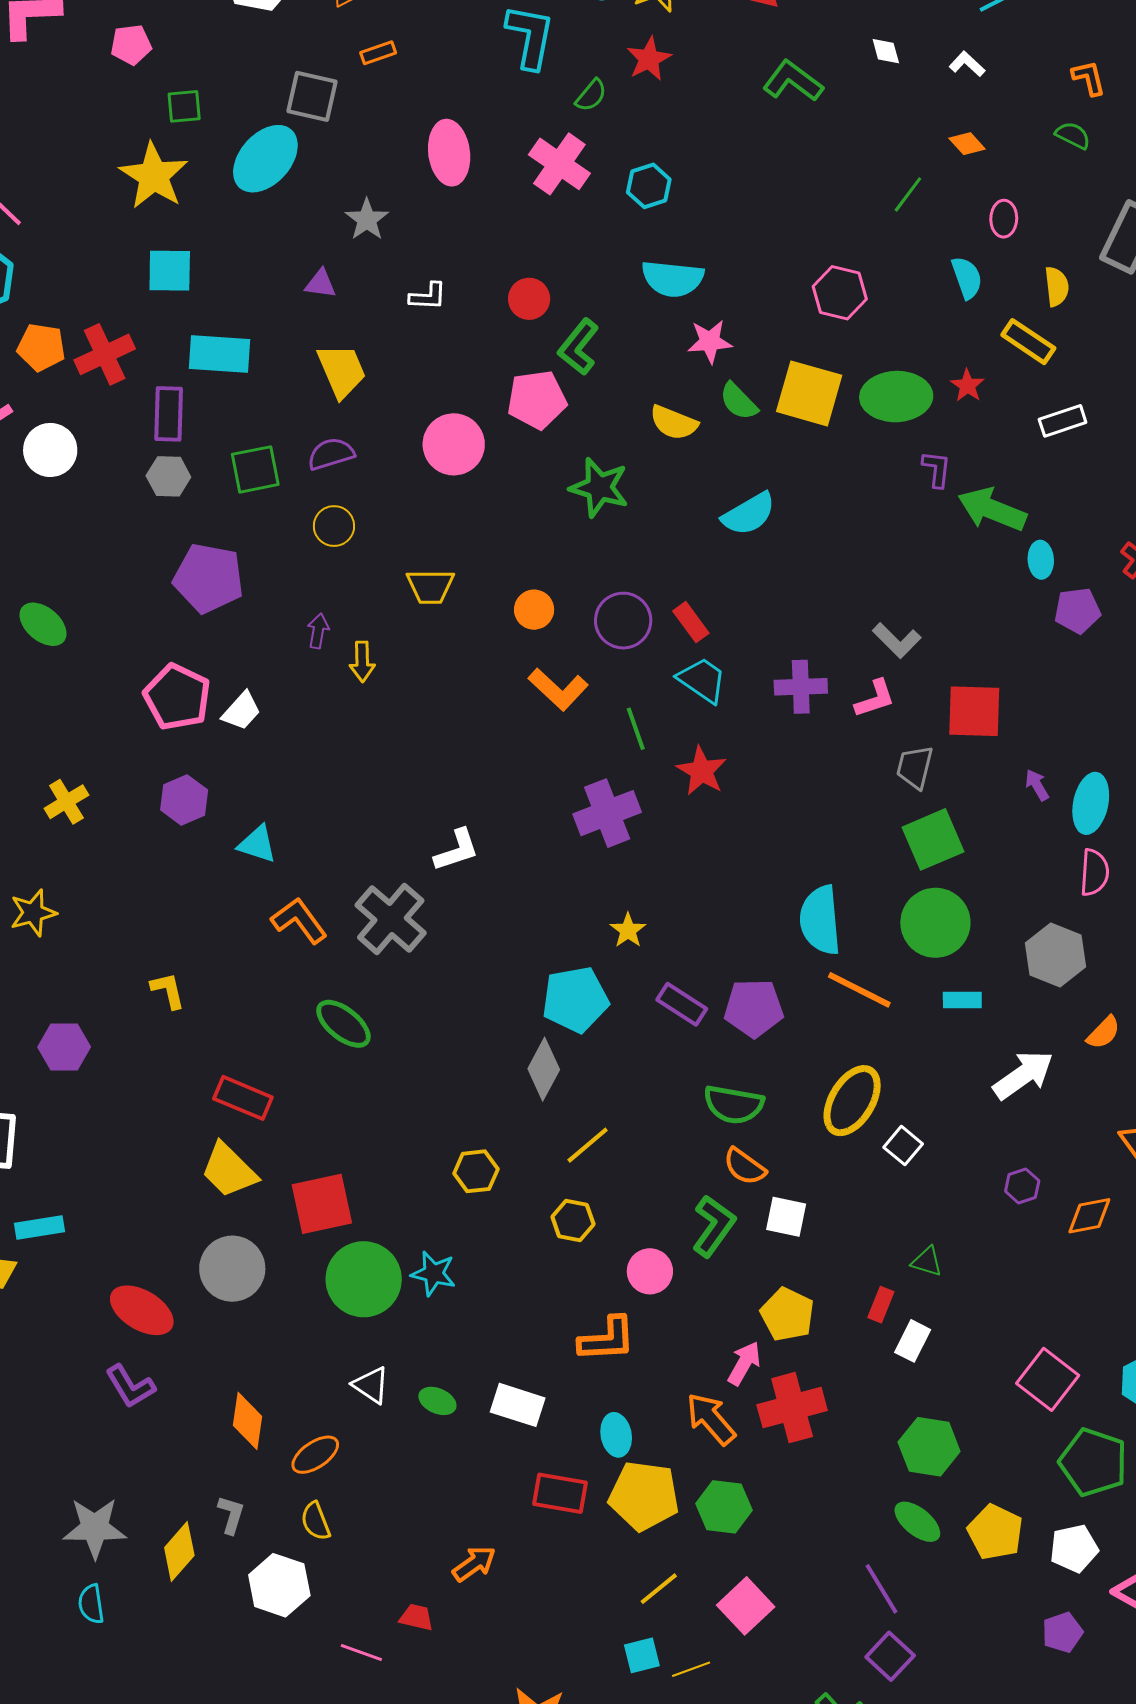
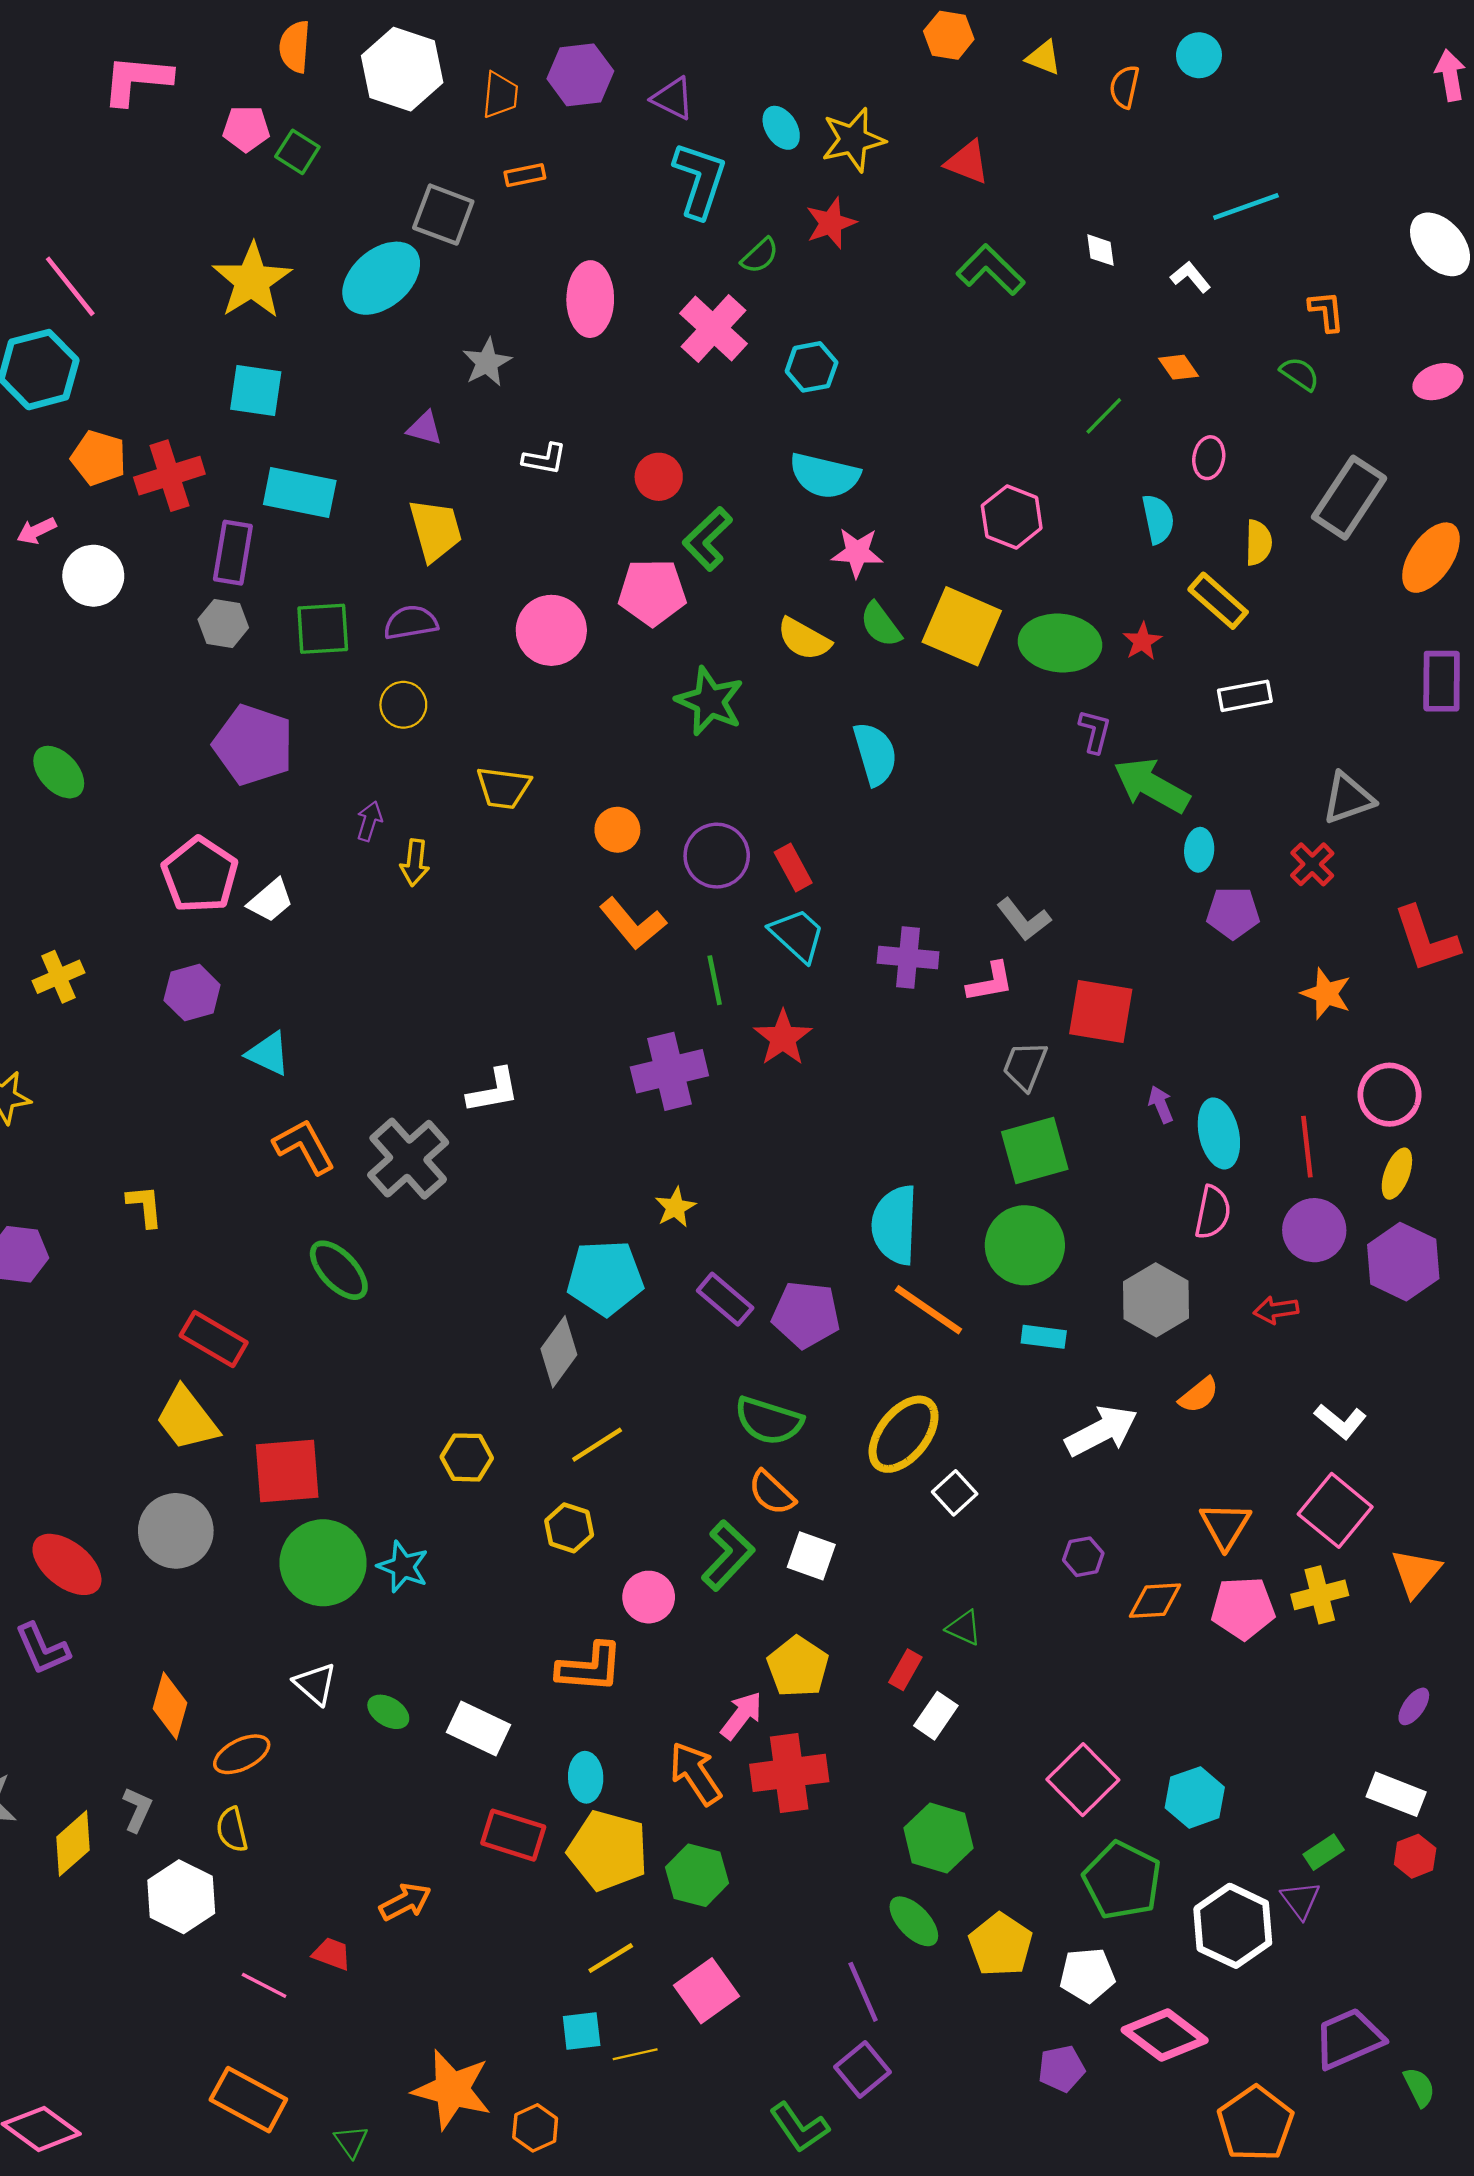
green square: (184, 106) -> (297, 152), moved, turned 30
cyan semicircle: (749, 514) -> (875, 754), turned -84
cyan ellipse: (1091, 803) -> (1219, 1133), turned -32

